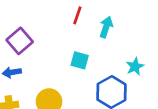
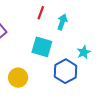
cyan square: (80, 60) -> (42, 47), size x1.5

